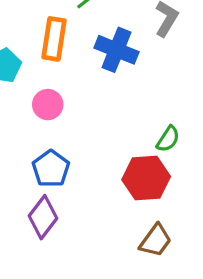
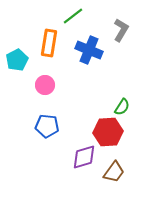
blue pentagon: (51, 169) -> (47, 126), turned -30
purple diamond: (43, 217) -> (84, 157), moved, turned 36

